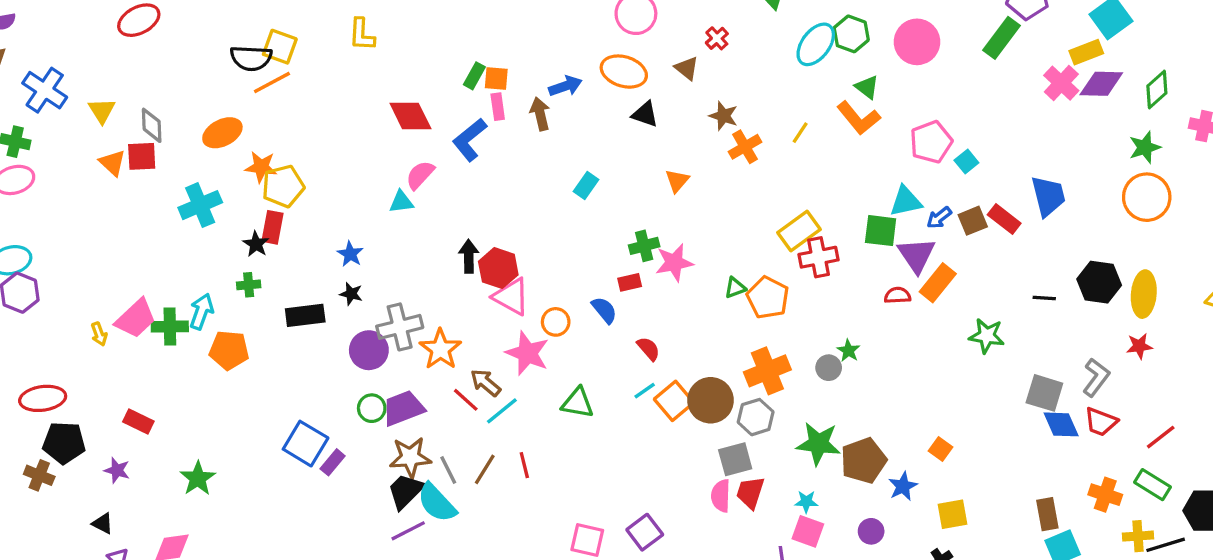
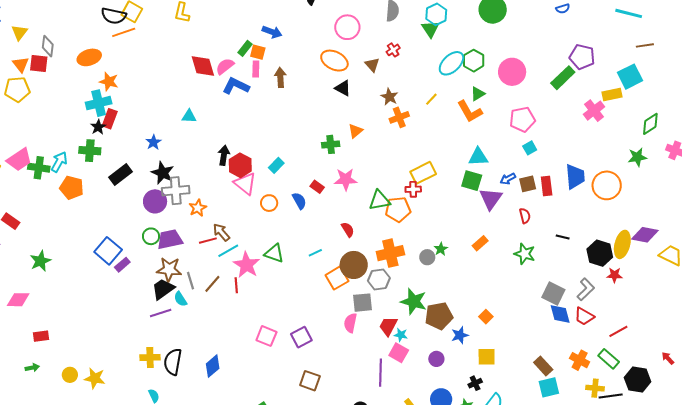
purple diamond: (1101, 84) -> (645, 235), moved
blue arrow: (565, 86) -> (272, 32), moved, turned 30
green triangle: (867, 87) -> (478, 94), turned 42
yellow line: (800, 133) -> (431, 99), moved
blue L-shape: (470, 140) -> (236, 86), turned 56
pink pentagon: (931, 142) -> (522, 119), moved
pink semicircle: (420, 175) -> (225, 66), moved
cyan rectangle: (586, 185) -> (276, 165), moved
yellow pentagon: (283, 186) -> (17, 89), moved
orange circle: (1147, 197) -> (607, 185), moved
cyan triangle: (906, 201) -> (478, 157), moved
cyan cross: (200, 205) -> (99, 103), moved
red rectangle: (1004, 219) -> (547, 186), turned 36
green cross: (644, 246) -> (331, 144), moved
red cross: (818, 257) -> (413, 189), moved, size x0.7
red rectangle: (630, 282) -> (317, 187), turned 40
black hexagon: (1099, 282) -> (600, 253), moved
orange rectangle: (938, 283) -> (480, 243), moved, size x0.7
green cross: (249, 285) -> (90, 151), size x1.5
green triangle: (735, 288) -> (379, 200), size x1.6
black star: (351, 294) -> (163, 173), moved, size x1.6
red semicircle: (897, 295) -> (525, 216), moved, turned 70
orange pentagon: (768, 298) -> (398, 209), turned 30
black rectangle: (305, 315) -> (121, 174), turned -40
orange star: (440, 349) -> (198, 208), size x0.7
red semicircle: (648, 349) -> (348, 230), moved
pink star: (527, 353) -> (247, 265), moved
red line: (466, 400) -> (208, 241), turned -66
orange square: (674, 401) -> (337, 278), moved
red trapezoid: (750, 493) -> (388, 326), moved
cyan semicircle: (437, 503) -> (180, 299), size x0.6
brown rectangle: (1047, 514) -> (543, 366), turned -42

